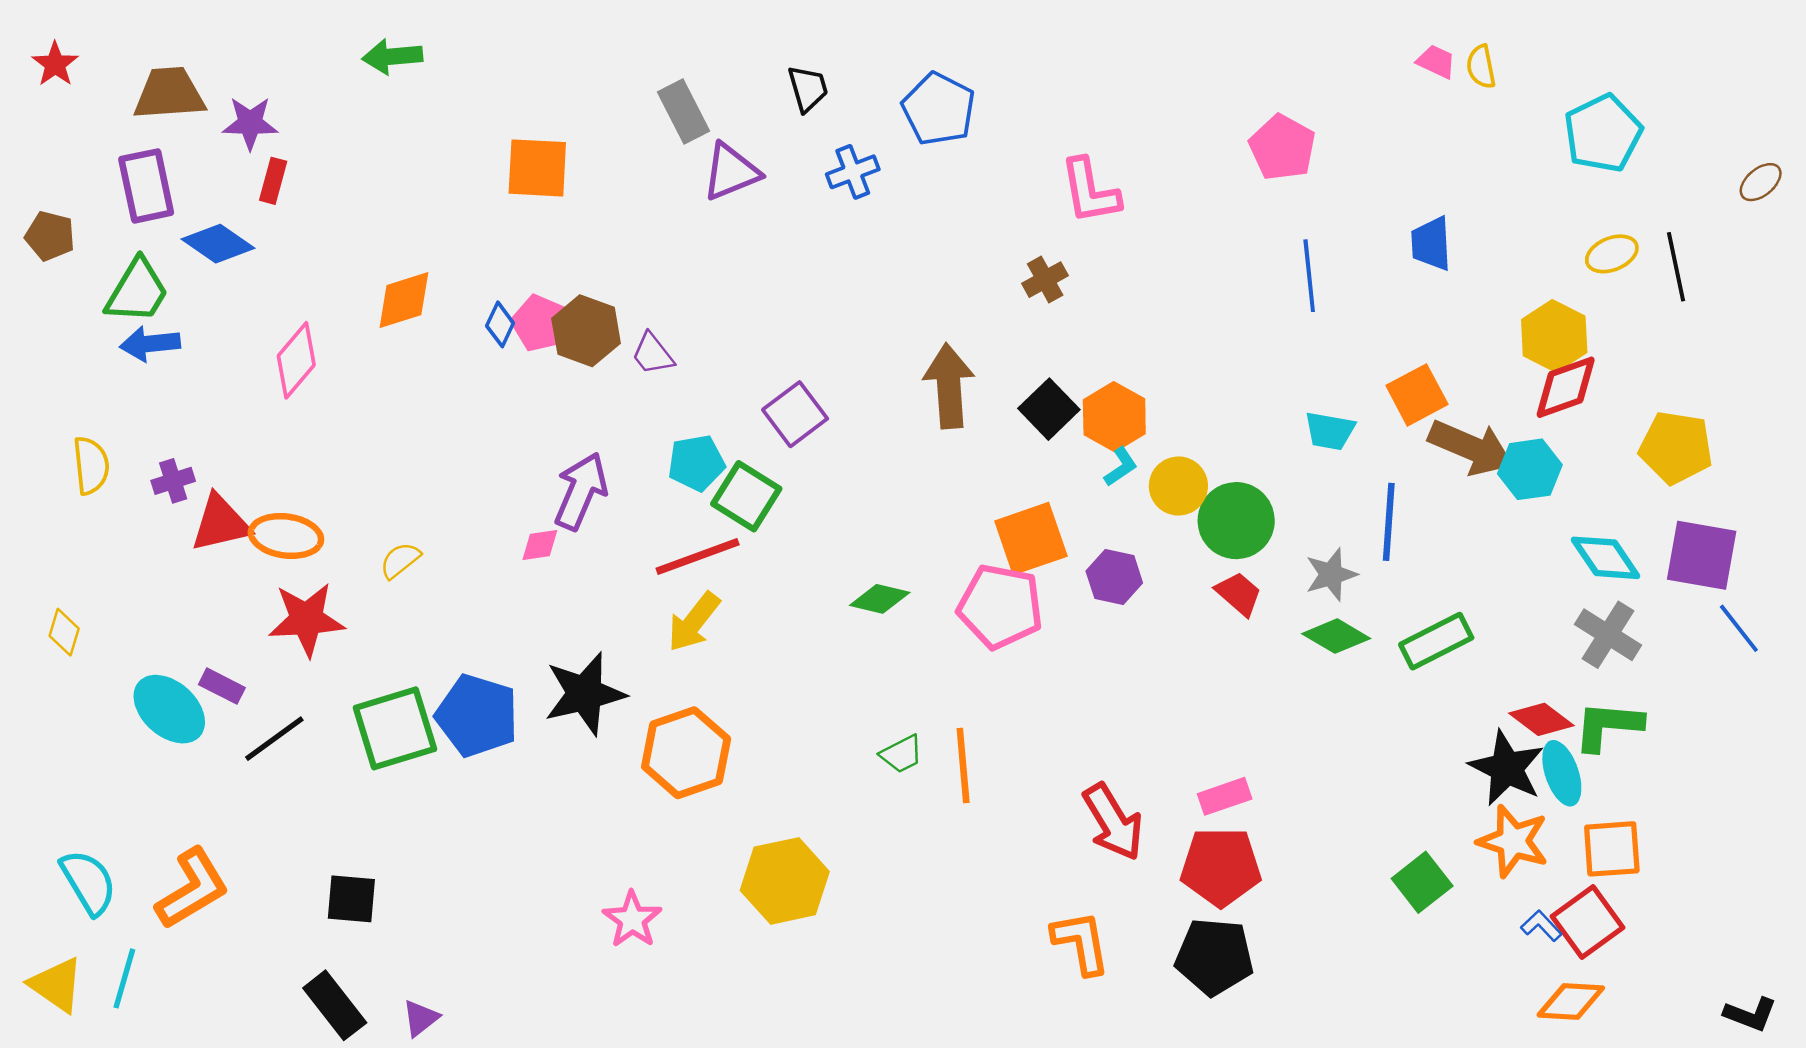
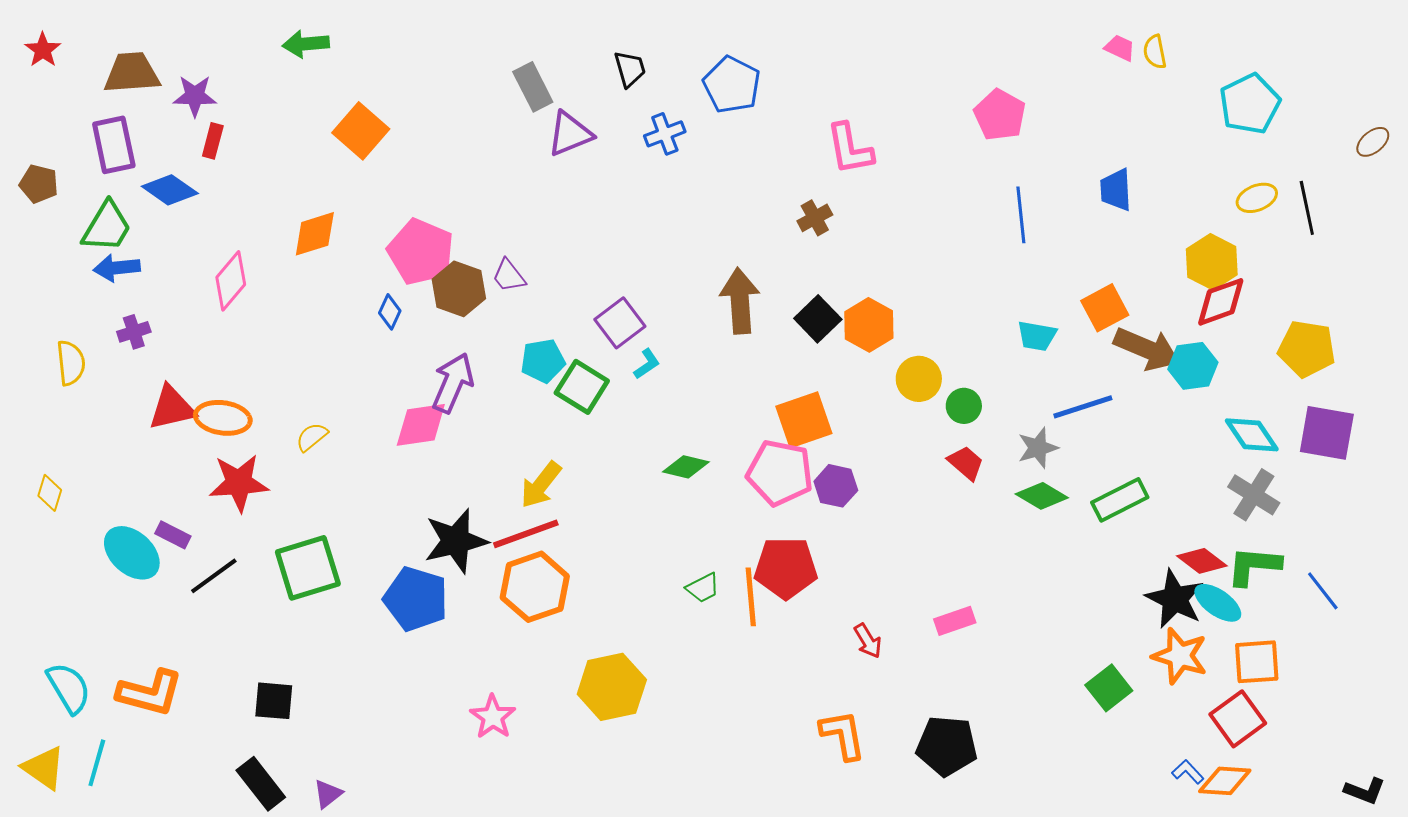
orange square: (537, 168) -> (361, 131), moved, turned 38
pink pentagon: (540, 323) -> (421, 252), size x1.5
blue diamond: (500, 324) -> (390, 312), moved
brown hexagon: (586, 331) -> (459, 289), moved
cyan L-shape: (1121, 467) -> (647, 364), moved
purple cross: (173, 481) -> (134, 332), moved
green circle: (1236, 521) -> (964, 406), size x0.6
blue line: (1389, 522) -> (1083, 407), turned 68
pink diamond: (540, 545) -> (421, 425), size x1.8
red line: (698, 557) -> (526, 534), moved
purple hexagon: (1114, 577) -> (836, 486), moved
blue line: (1739, 628) -> (1323, 591), moved
blue pentagon: (477, 716) -> (416, 599), moved
cyan ellipse: (1562, 773) -> (1218, 603), turned -36
red arrow: (1113, 822) -> (868, 641), size x0.6
red pentagon: (1221, 867) -> (786, 568), moved
orange L-shape: (192, 889) -> (150, 693), turned 46
blue L-shape: (1541, 926) -> (1188, 772), moved

